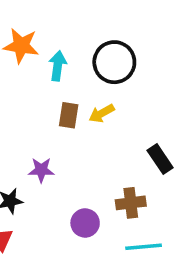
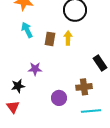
cyan arrow: (58, 66) -> (27, 30), moved, turned -35
yellow arrow: (102, 113) -> (68, 38), turned 120

